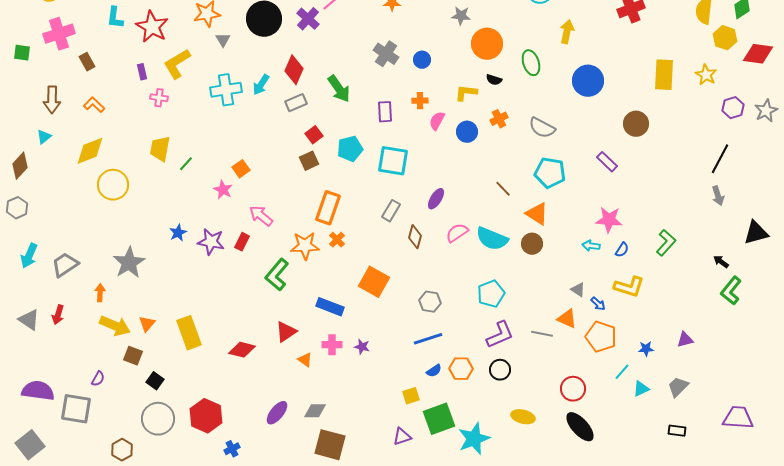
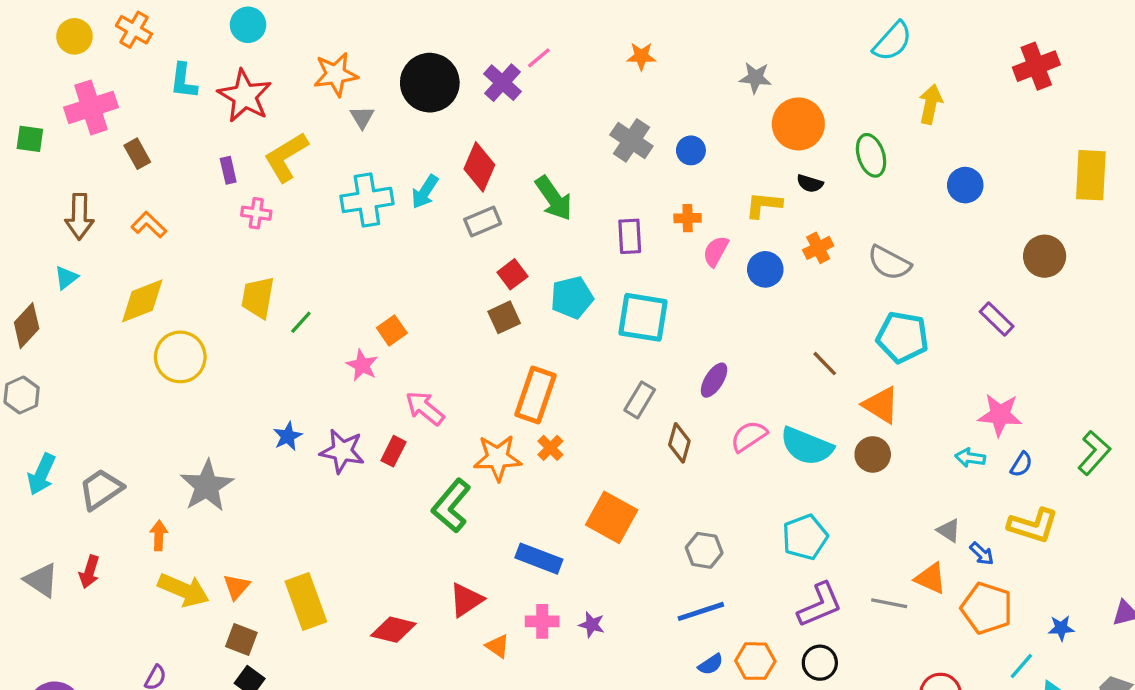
blue circle: (588, 81) -> (965, 185), size x0.7
brown square: (133, 356) -> (241, 640), moved

